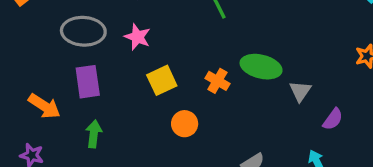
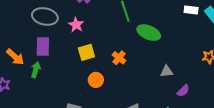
green ellipse: (261, 67) -> (149, 33), moved
gray triangle: (300, 91) -> (167, 71), turned 40
green arrow: (94, 134) -> (36, 70), moved

